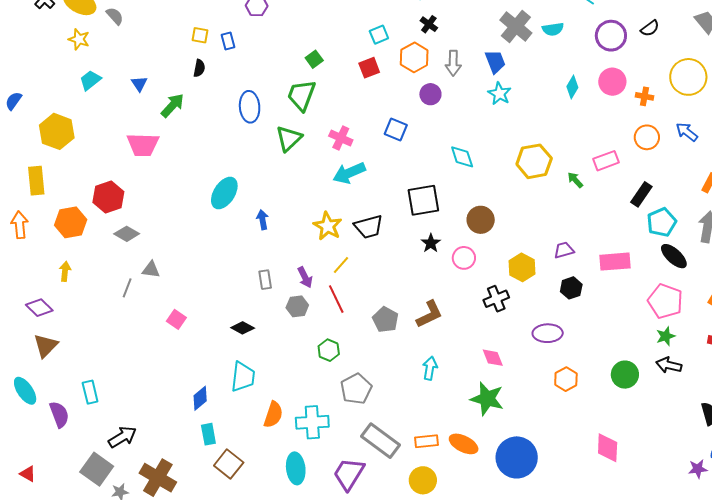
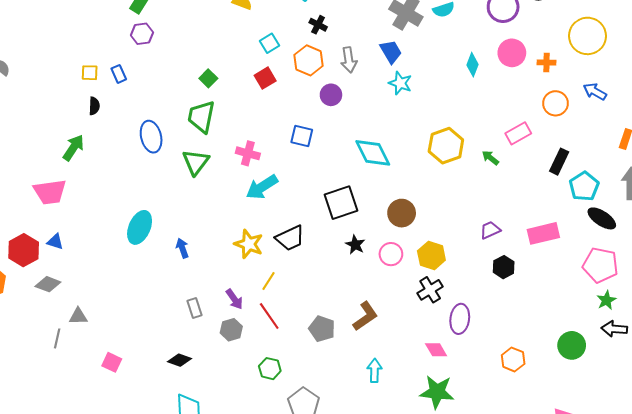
blue triangle: (139, 84) -> (55, 242), moved, turned -30
cyan diamond: (462, 157) -> (373, 153), size x1.4
yellow hexagon: (522, 267) -> (431, 256), moved
purple ellipse: (548, 333) -> (460, 319), moved, turned -72

